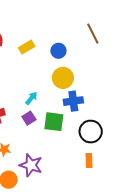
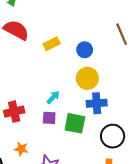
purple square: (29, 118) -> (49, 118), turned 32

